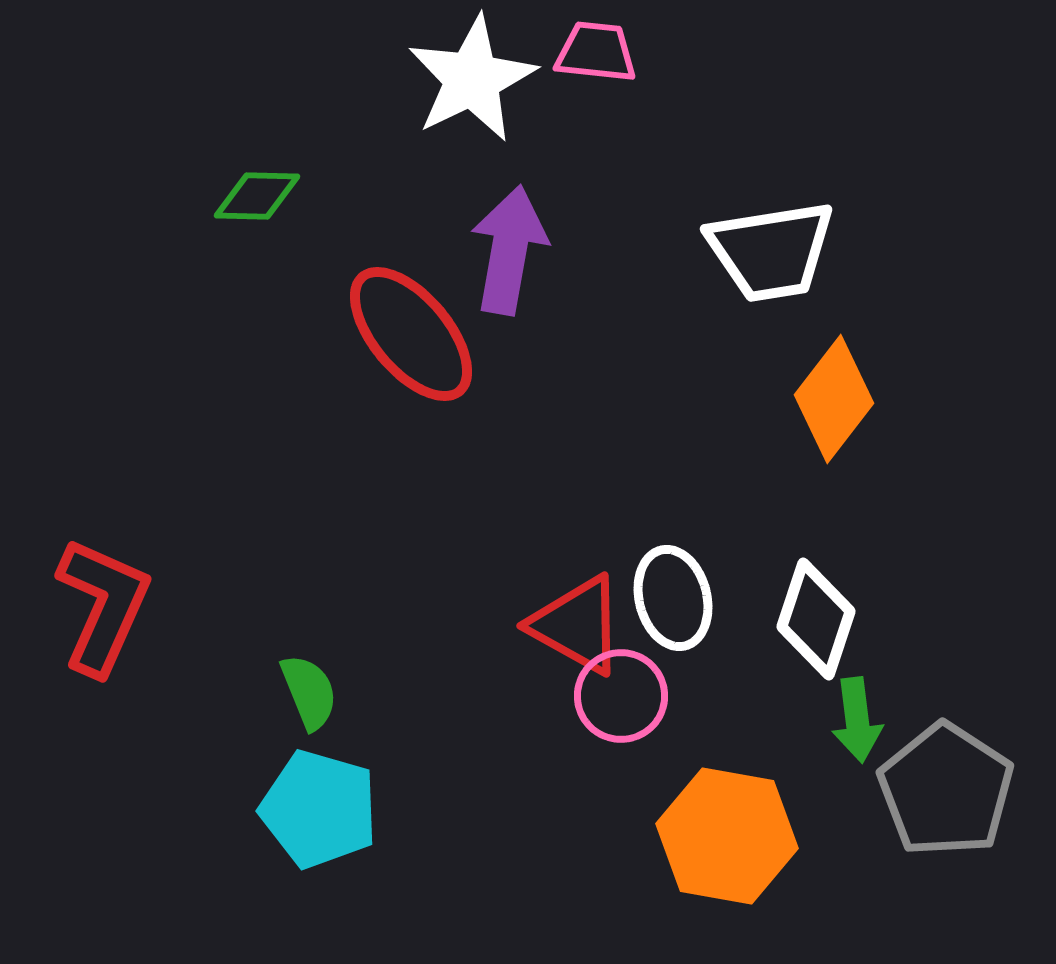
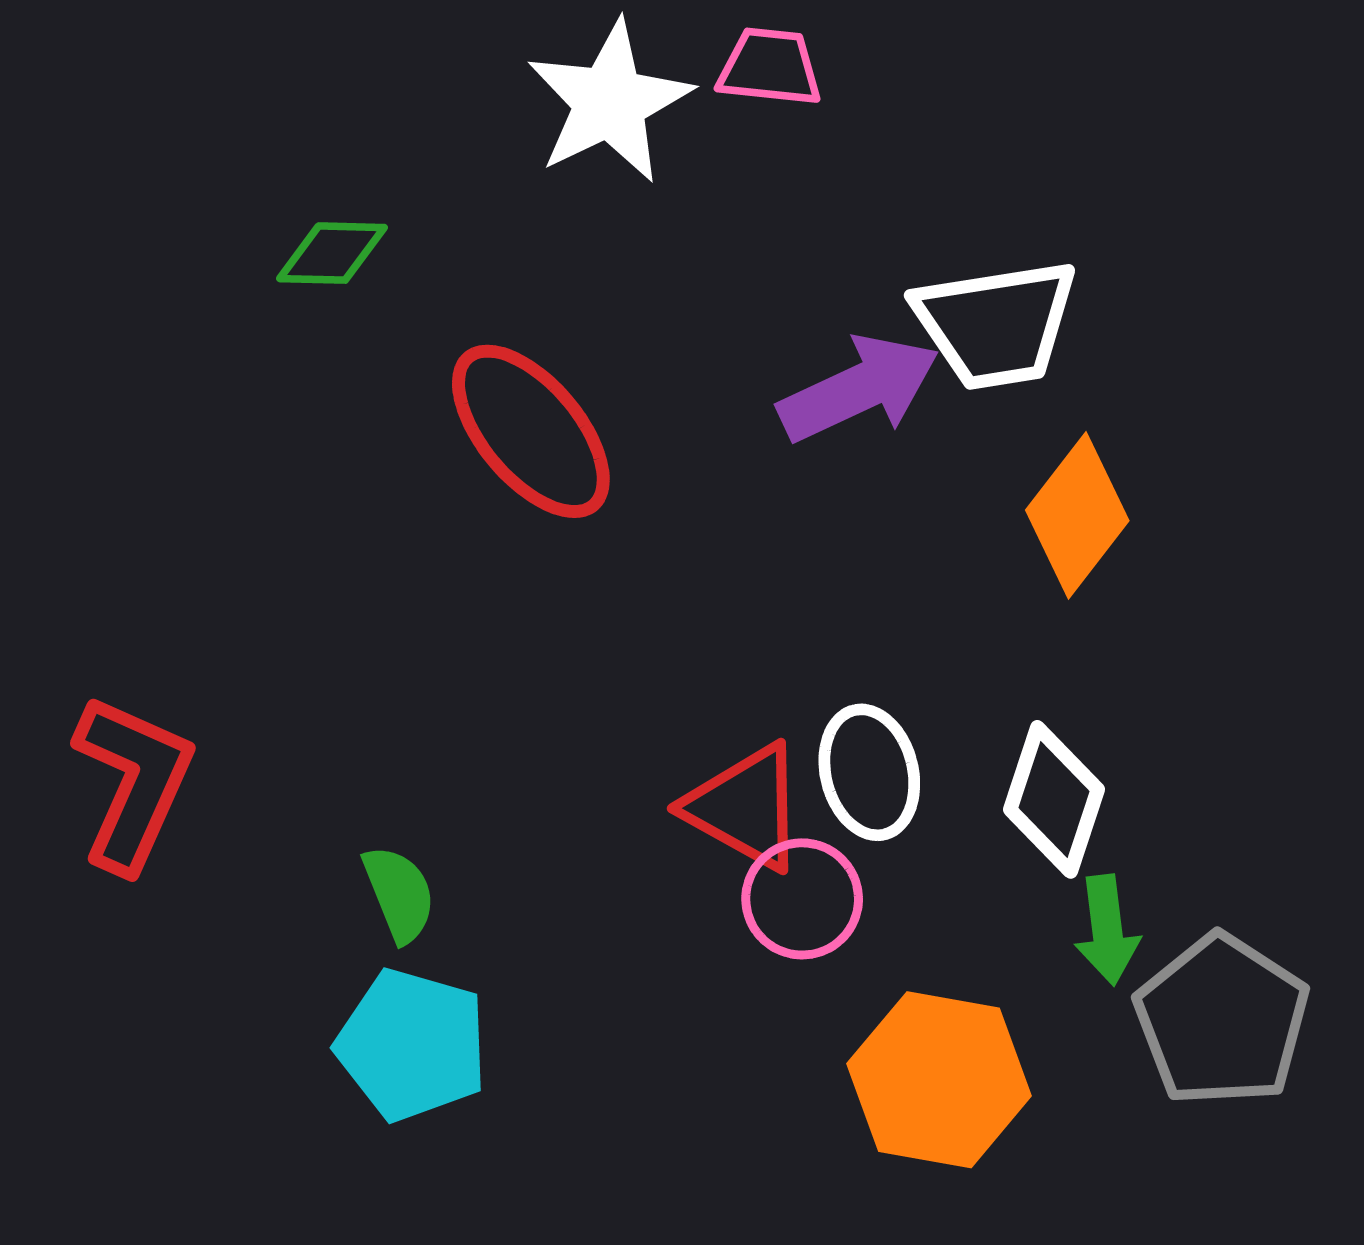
purple arrow: (509, 250) -> (859, 389), moved, turned 55

